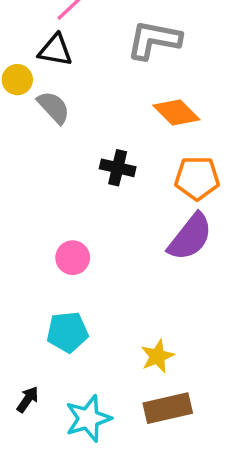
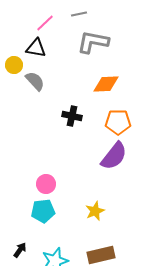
orange diamond: (176, 112) -> (106, 84), turned -48
pink circle: (73, 258) -> (46, 184), moved
yellow star: (157, 356) -> (95, 211), moved

